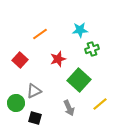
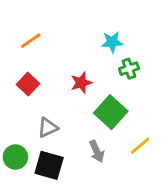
orange line: (40, 34) -> (31, 41), moved
green circle: (16, 103) -> (15, 157), moved
black square: (35, 118) -> (49, 165), size x1.5

